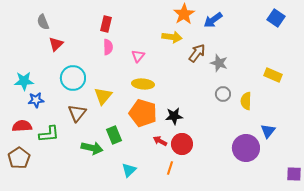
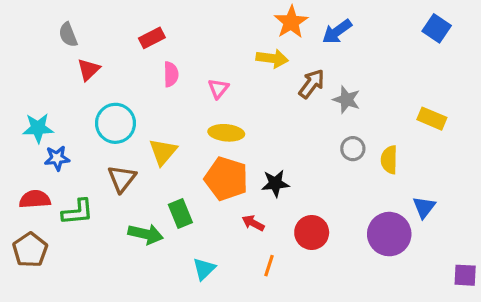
red rectangle: (106, 24) -> (152, 38), moved, turned 49
red circle: (182, 144) -> (312, 232), moved

